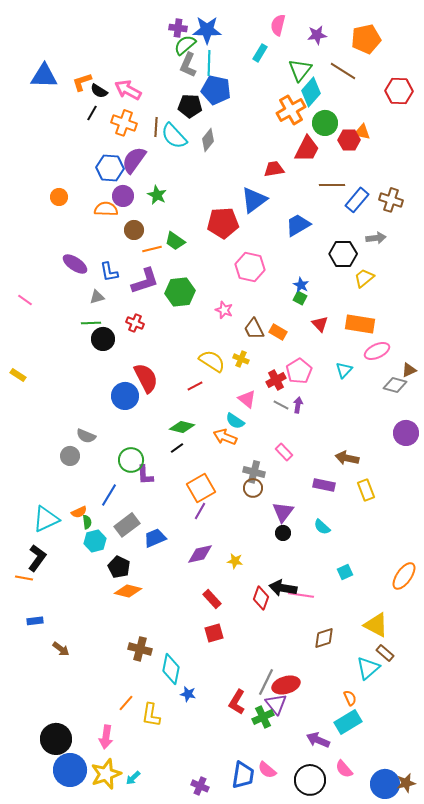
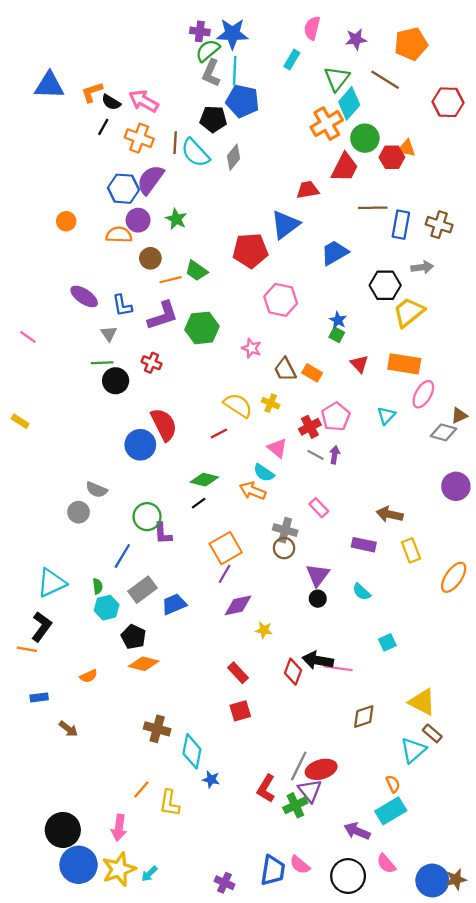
blue rectangle: (357, 200) -> (401, 225), turned -30
yellow trapezoid: (364, 278) -> (409, 312), size x1.4
gray triangle: (97, 297) -> (109, 334), turned -49
pink ellipse: (377, 351) -> (423, 394), turned -35
orange semicircle: (79, 512) -> (89, 676), moved
purple diamond: (200, 554) -> (238, 605), moved
orange ellipse: (404, 576) -> (454, 577), moved

